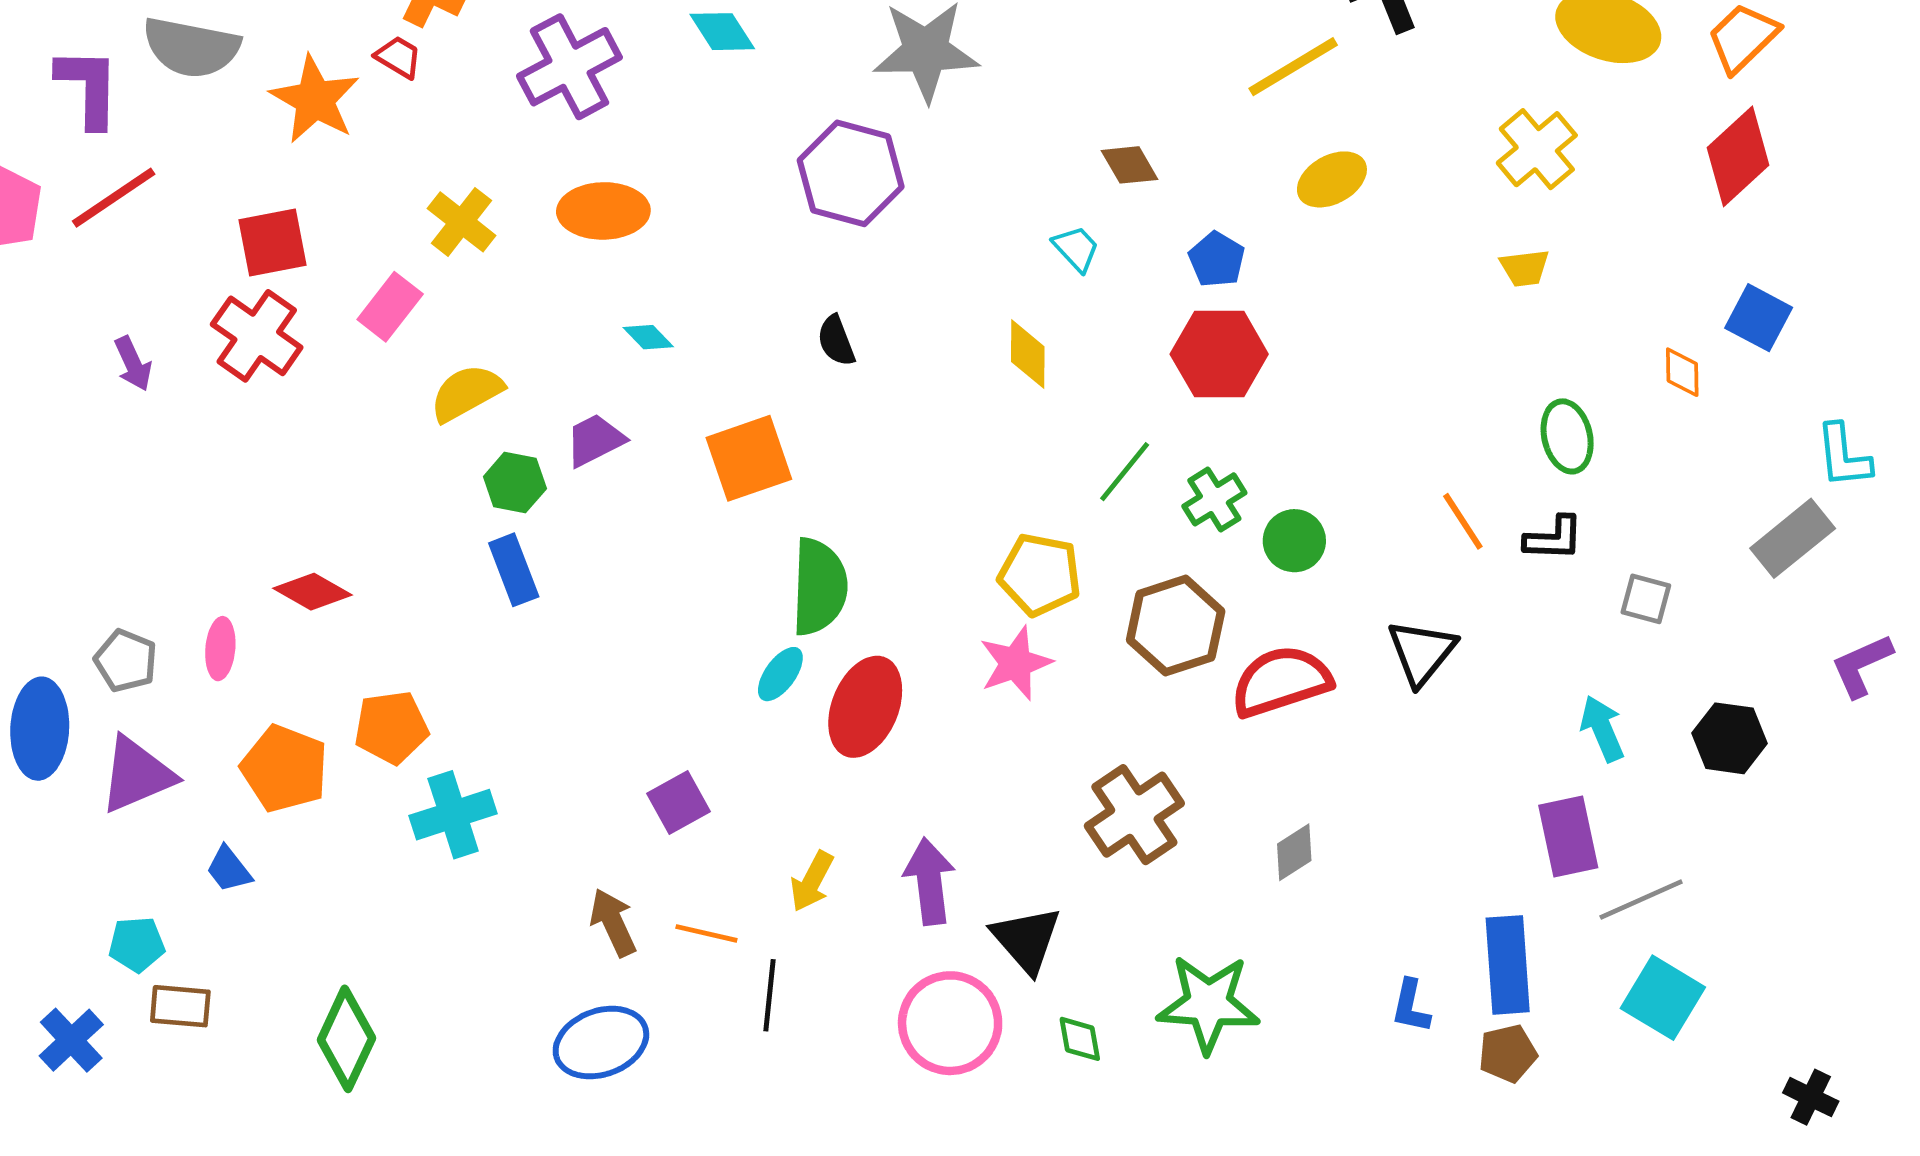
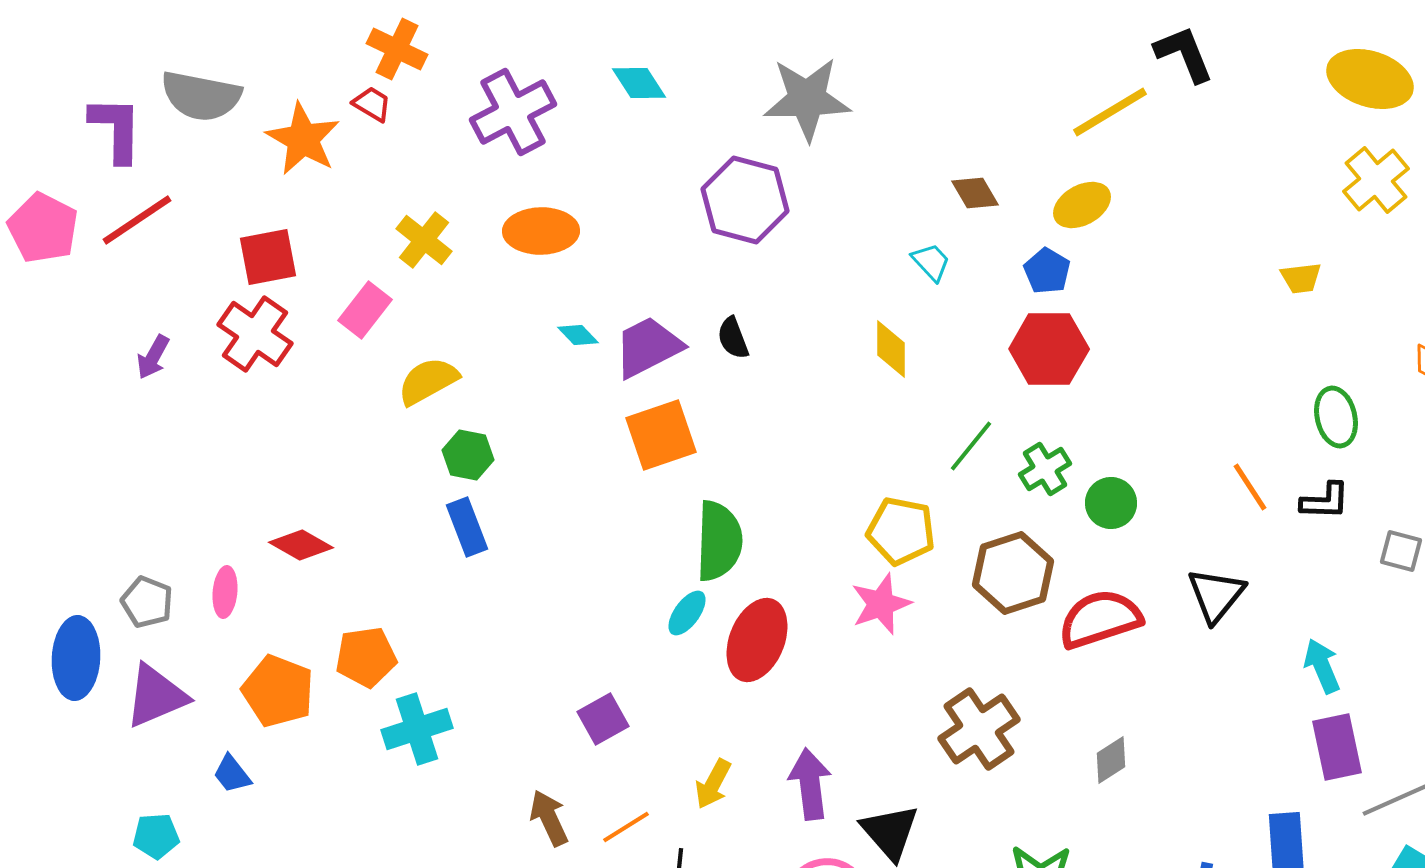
yellow cross: (1537, 149) -> (1376, 180), moved
yellow ellipse: (1332, 179) -> (1082, 205), moved
purple arrow: (133, 364) -> (153, 357), turned 54
purple trapezoid: (595, 440) -> (648, 347), moved, size x1.4
cyan arrow: (1602, 729) -> (1322, 666), moved
orange line: (706, 933) -> (626, 827), turned -45

